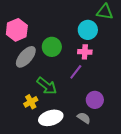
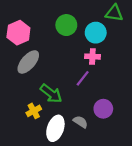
green circle: (52, 47) -> (66, 25), moved
white ellipse: (51, 118) -> (55, 128), turned -55
gray semicircle: (84, 118) -> (80, 122), moved

